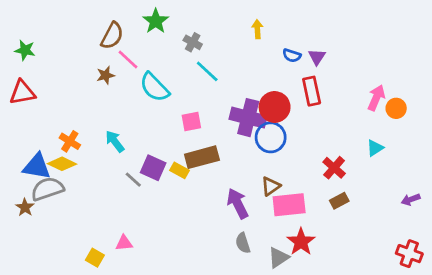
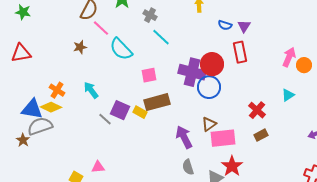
green star: (25, 50) -> (23, 12), moved
brown star: (106, 75) -> (80, 47), moved

